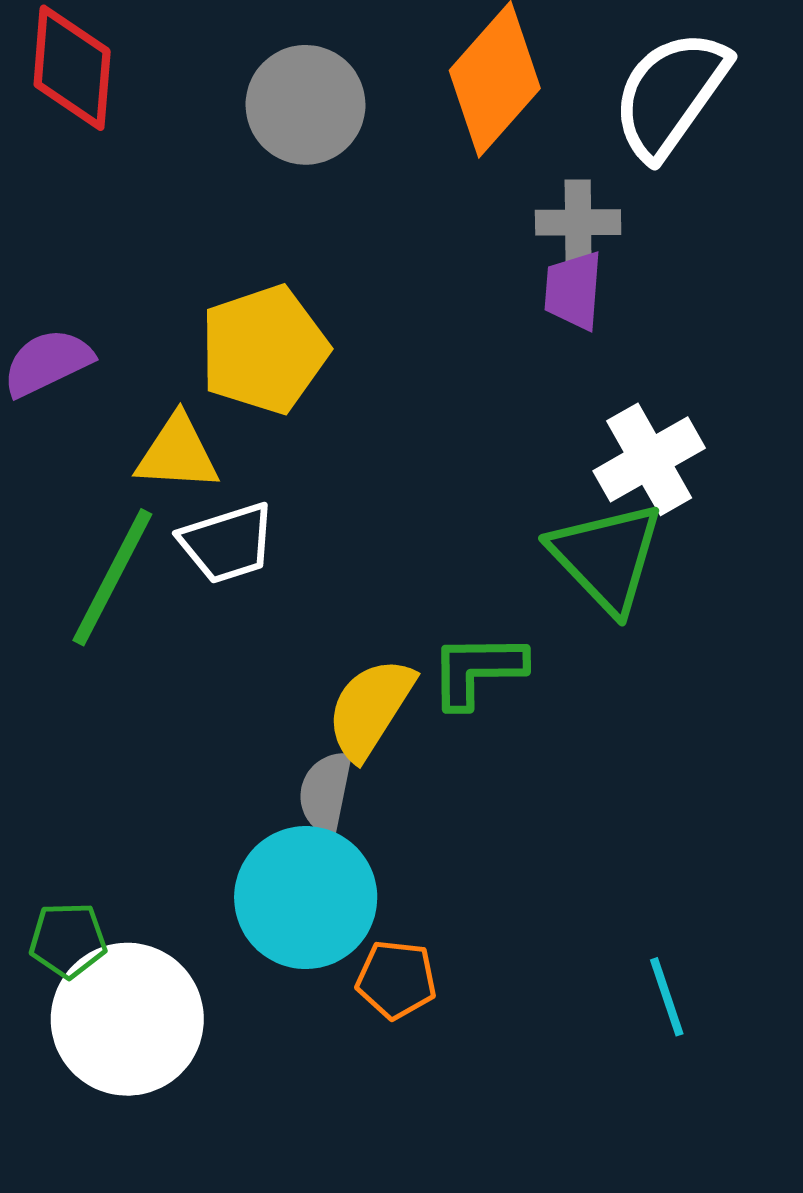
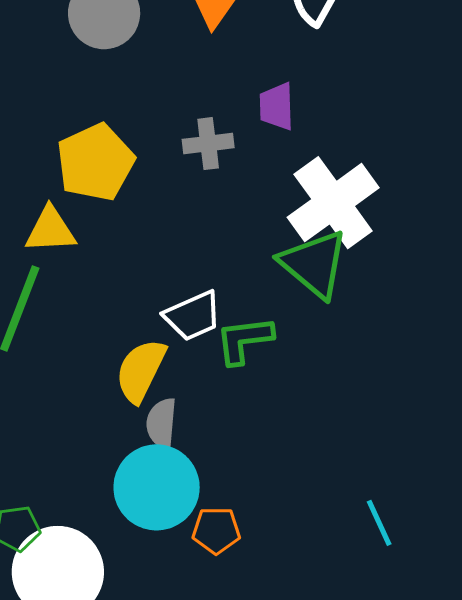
gray cross: (578, 222) -> (208, 144), moved
white cross: (649, 459) -> (333, 203), size x1.4
white trapezoid: (227, 543) -> (193, 316), moved
yellow semicircle: (370, 708) -> (141, 371), moved

